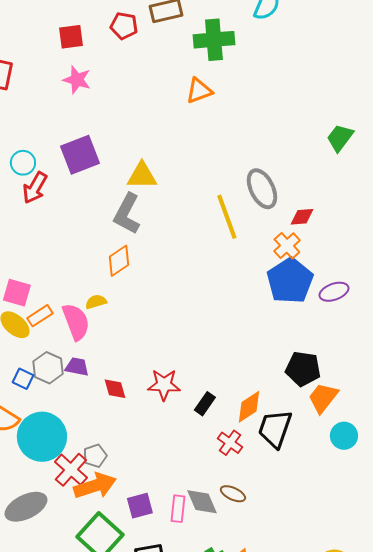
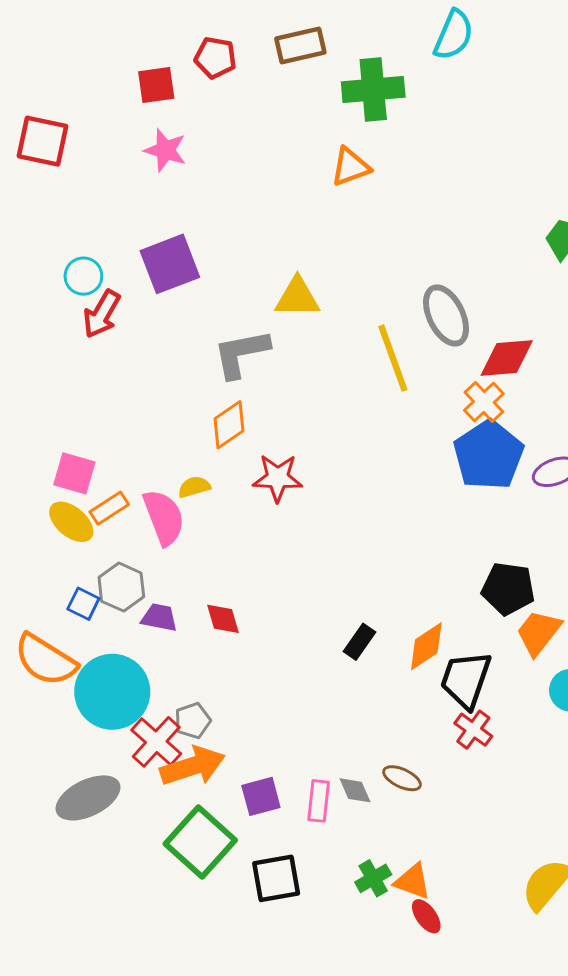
red pentagon: (124, 26) -> (215, 58), moved
yellow triangle: (142, 176) -> (297, 297), moved
gray L-shape: (127, 214) -> (241, 353), turned 51
red diamond: (302, 217) -> (507, 358), size x1.5
purple trapezoid: (77, 367) -> (159, 617), moved
red star: (164, 385) -> (278, 478), moved
red cross: (230, 443) -> (473, 730), moved
gray diamond: (202, 502) -> (355, 790), size x0.7

